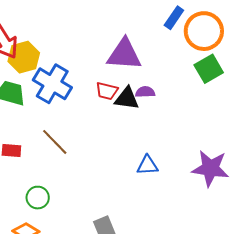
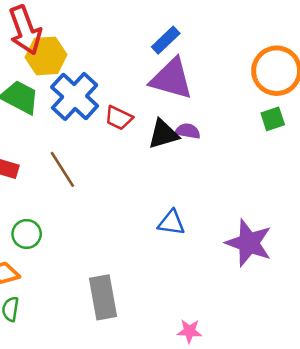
blue rectangle: (174, 18) -> (166, 40), moved
green square: (209, 69) -> (273, 119), size x0.7
red trapezoid: (107, 91) -> (119, 118), moved
black triangle: (127, 98) -> (163, 134), turned -36

